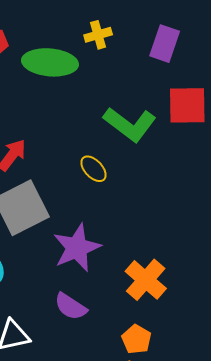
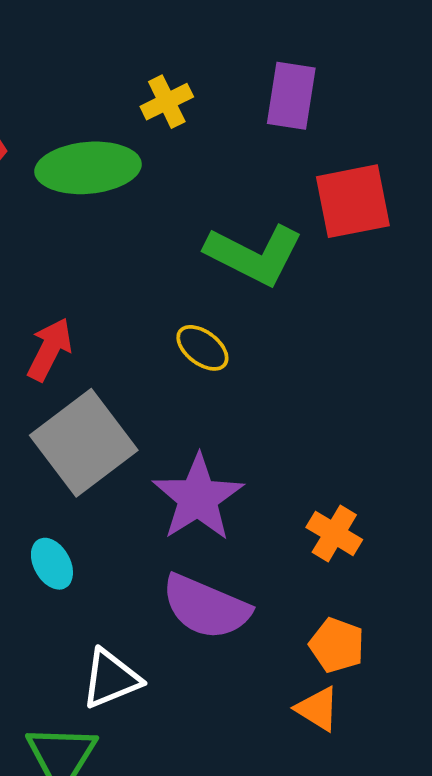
orange cross: (146, 280) -> (334, 533), size x0.7
purple semicircle: (71, 307) -> (206, 607), size x1.4

